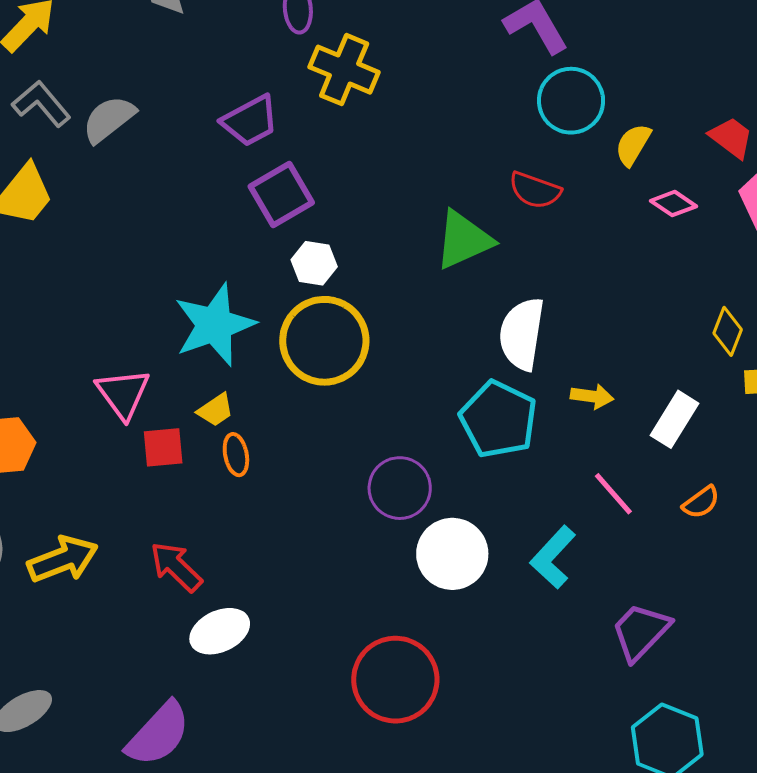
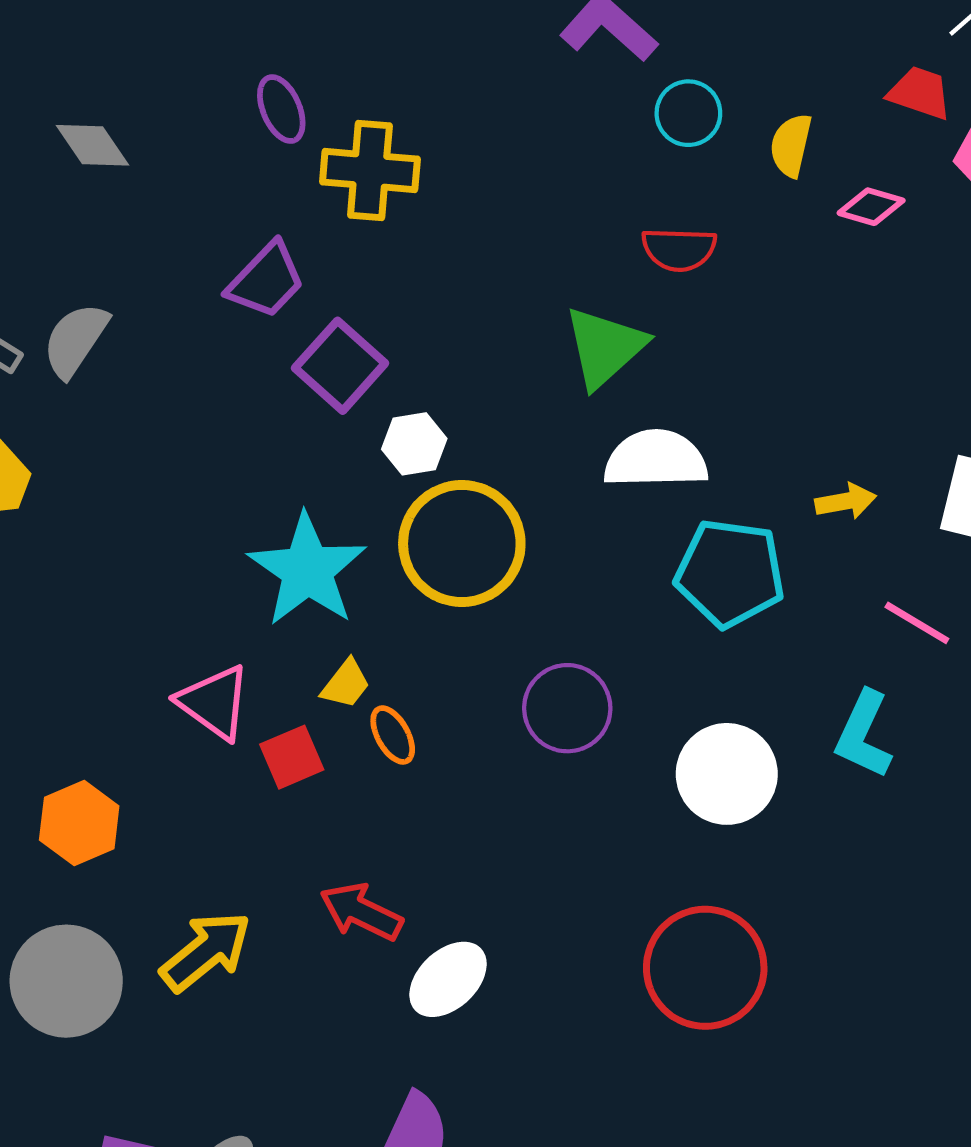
cyan circle: (571, 101) -> (688, 113), size x0.7
white semicircle: (522, 334) -> (656, 459), moved, turned 98
purple circle: (400, 488) -> (567, 708), moved

